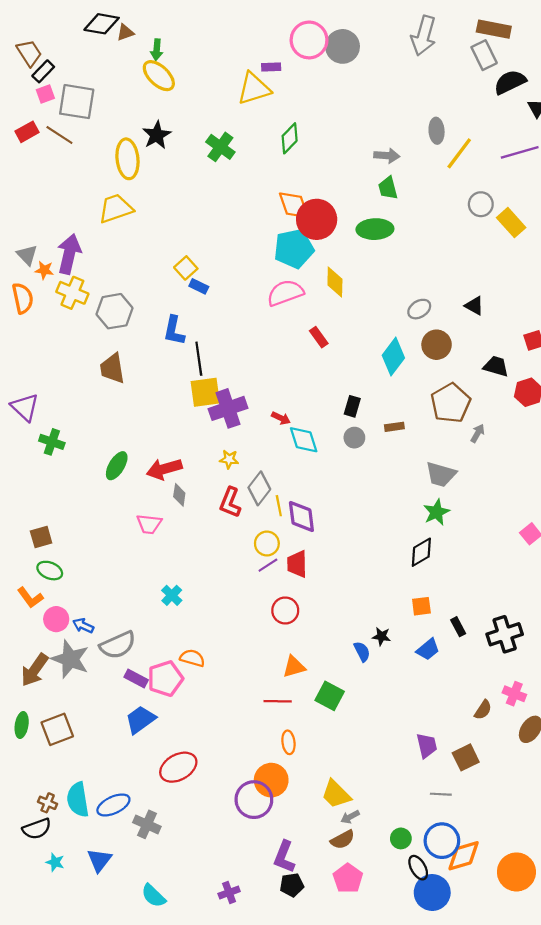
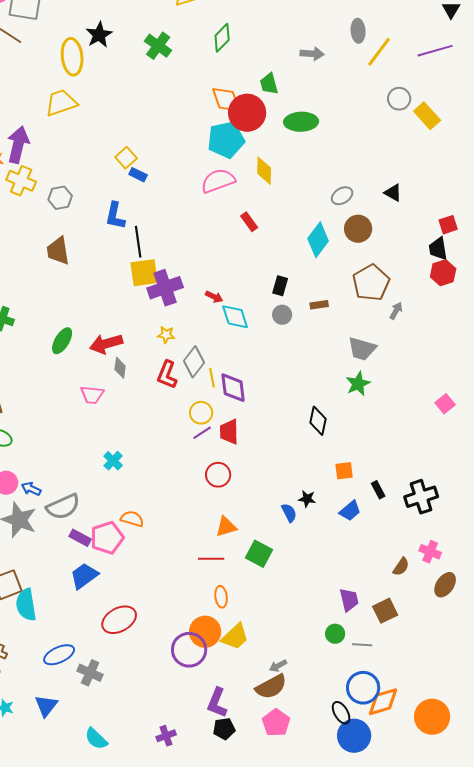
green trapezoid: (388, 188) -> (269, 84), moved
gray hexagon: (115, 311) -> (60, 198), size x0.7
black trapezoid: (496, 366) -> (438, 249), moved, turned -115
black diamond: (421, 552) -> (318, 421), moved, turned -48
yellow trapezoid: (336, 794) -> (235, 637), moved, turned -88
cyan semicircle: (78, 800) -> (26, 605), moved
green circle: (401, 838) -> (335, 634), moved
brown semicircle: (343, 840) -> (271, 687), size x1.4

